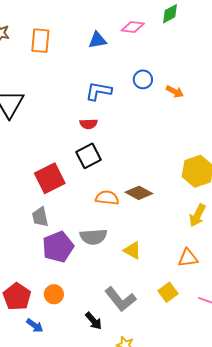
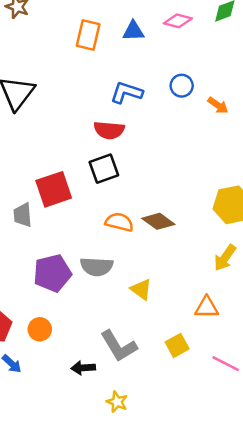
orange rectangle: (40, 41) -> (88, 35), moved
red semicircle: (89, 124) -> (109, 130), size x1.4
gray trapezoid: (40, 217) -> (23, 215), moved
black arrow: (94, 321) -> (83, 368), turned 120

